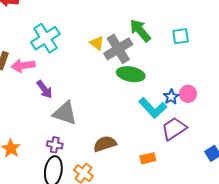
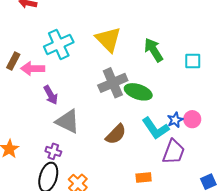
yellow triangle: (97, 43) -> (108, 39), moved, size x1.8
gray cross: (118, 49) -> (113, 83), moved
purple trapezoid: (174, 129) -> (174, 152), turned 136
brown semicircle: (105, 144) -> (116, 134), moved, turned 145

